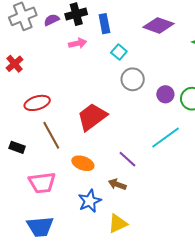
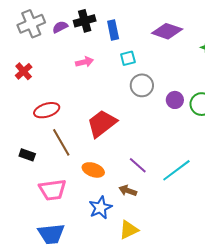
pink arrow: (78, 43) -> (84, 62), moved
cyan square: (119, 52) -> (128, 58), turned 35
cyan line: (166, 137) -> (176, 170), moved

